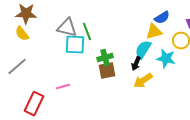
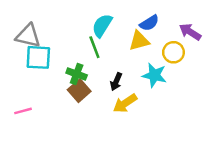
green line: (87, 32) -> (94, 47), moved
cyan semicircle: (143, 50) -> (102, 26), moved
green cross: (105, 58) -> (77, 74), turned 35
brown square: (107, 71) -> (79, 91), turned -30

